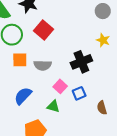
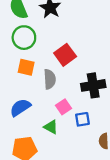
red square: (44, 30) -> (65, 55), moved
gray semicircle: (43, 65) -> (50, 79), turned -108

